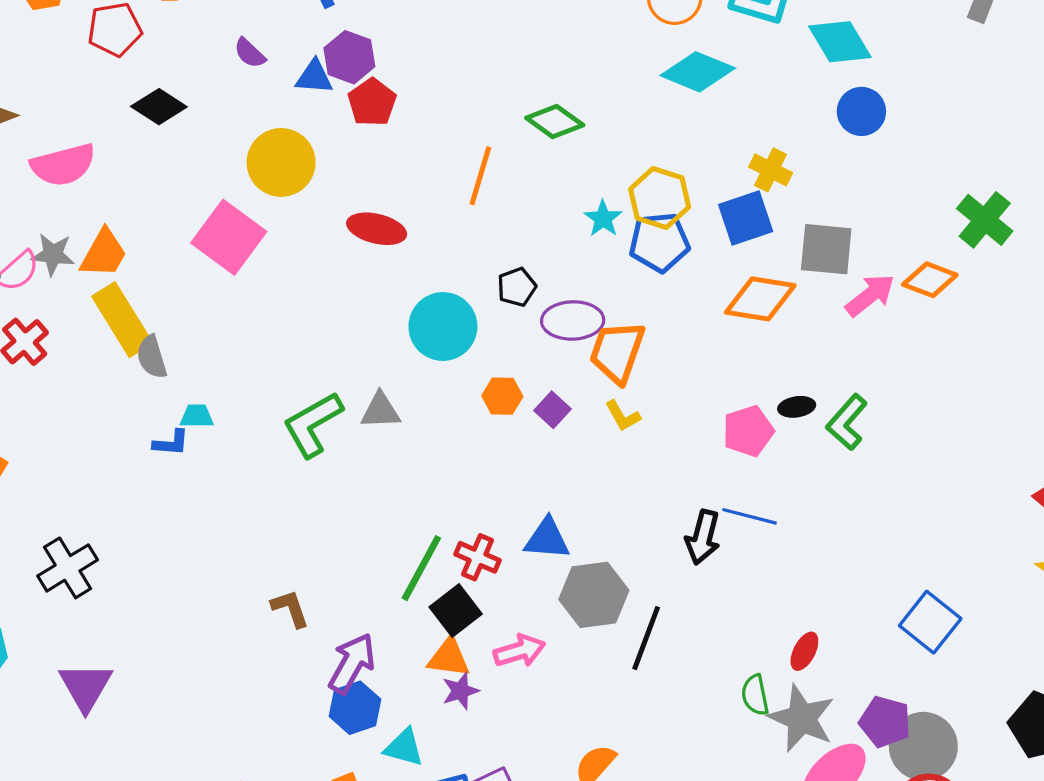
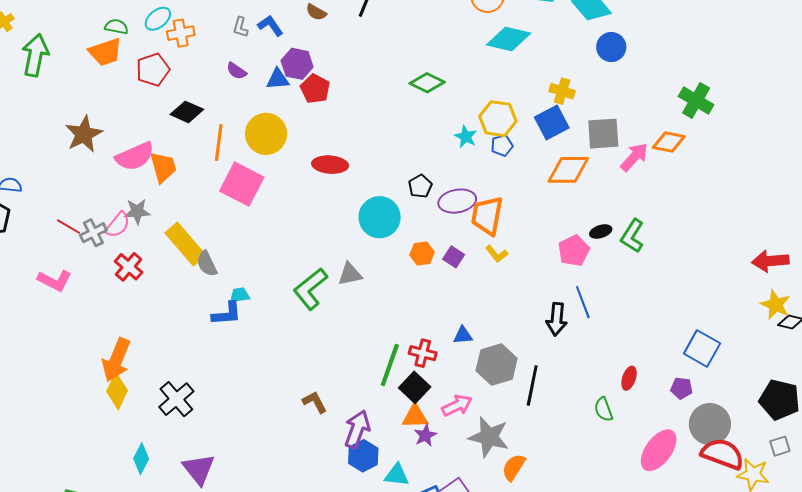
orange line: (480, 176) -> (219, 142), moved
blue pentagon: (659, 242) -> (502, 145), size x0.6
orange trapezoid: (104, 253) -> (163, 167), moved, turned -36
blue L-shape: (171, 443) -> (227, 314), size x1.4
blue line: (749, 516) -> (583, 302), turned 64
blue triangle: (547, 539) -> (463, 335), size x0.7
gray star: (802, 718) -> (489, 437), moved
purple pentagon: (885, 722) -> (682, 388), moved, size x0.7

